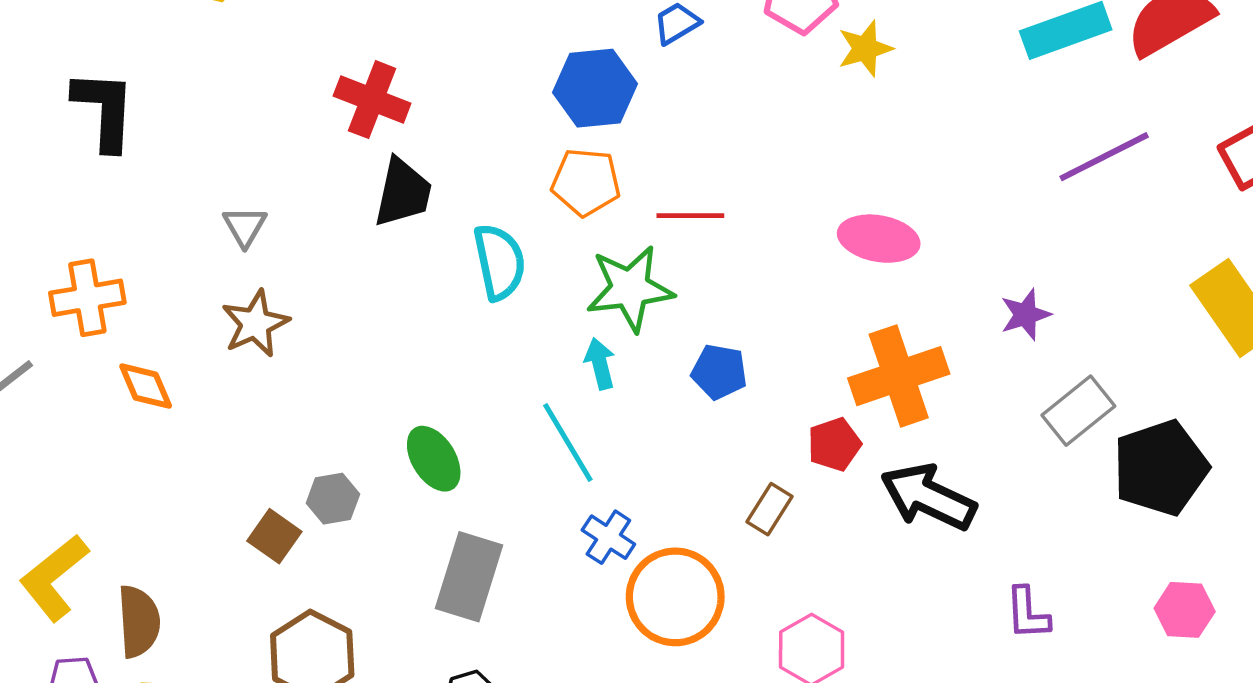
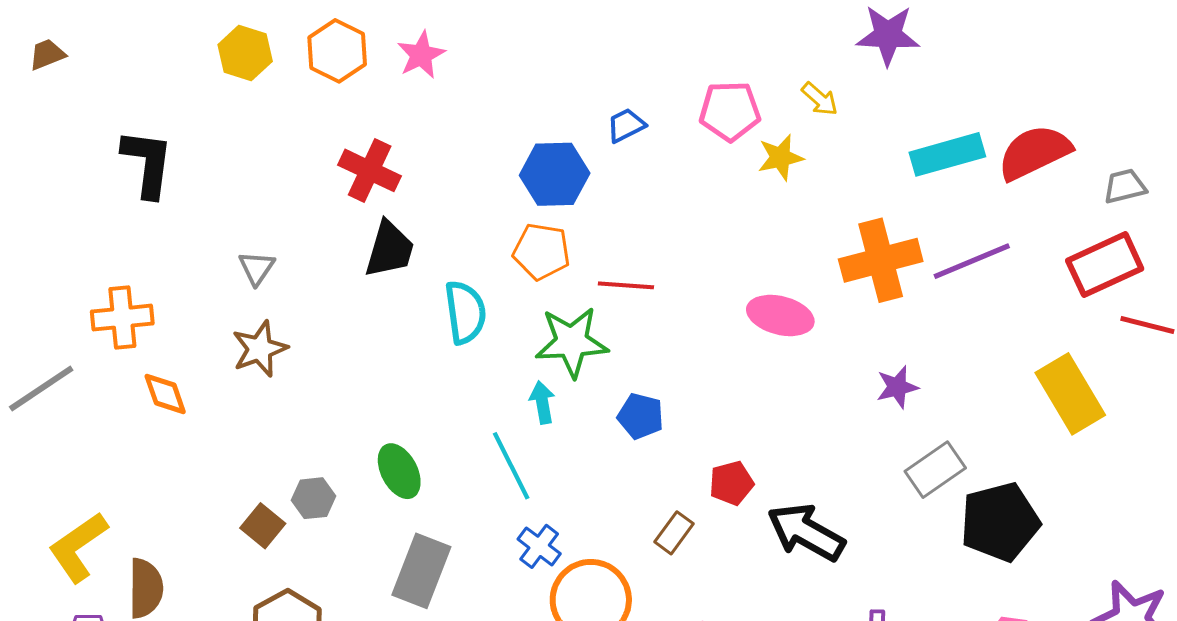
orange cross: (899, 376) -> (881, 260), moved

